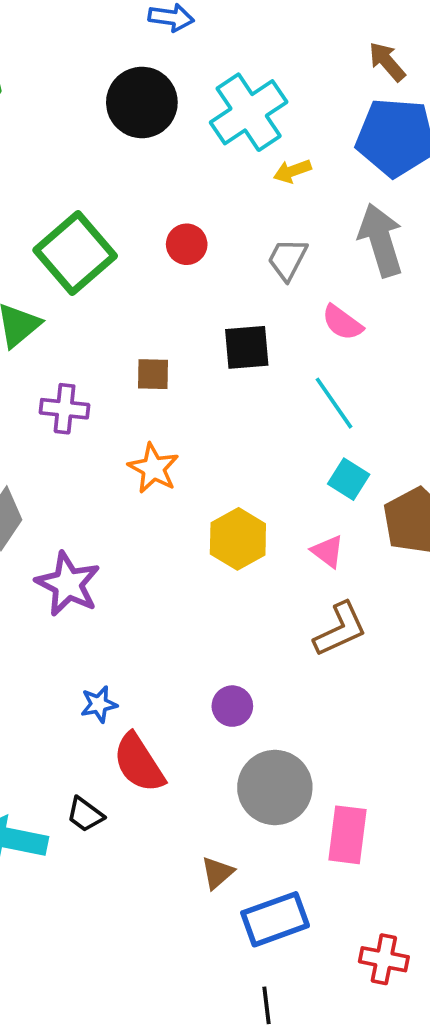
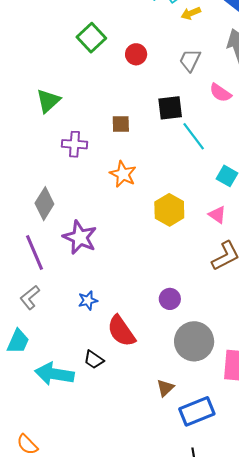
green square: (75, 253) -> (91, 38), moved, size x0.7
cyan line: (334, 403) -> (194, 136), moved
blue star: (99, 704) -> (88, 300), moved

